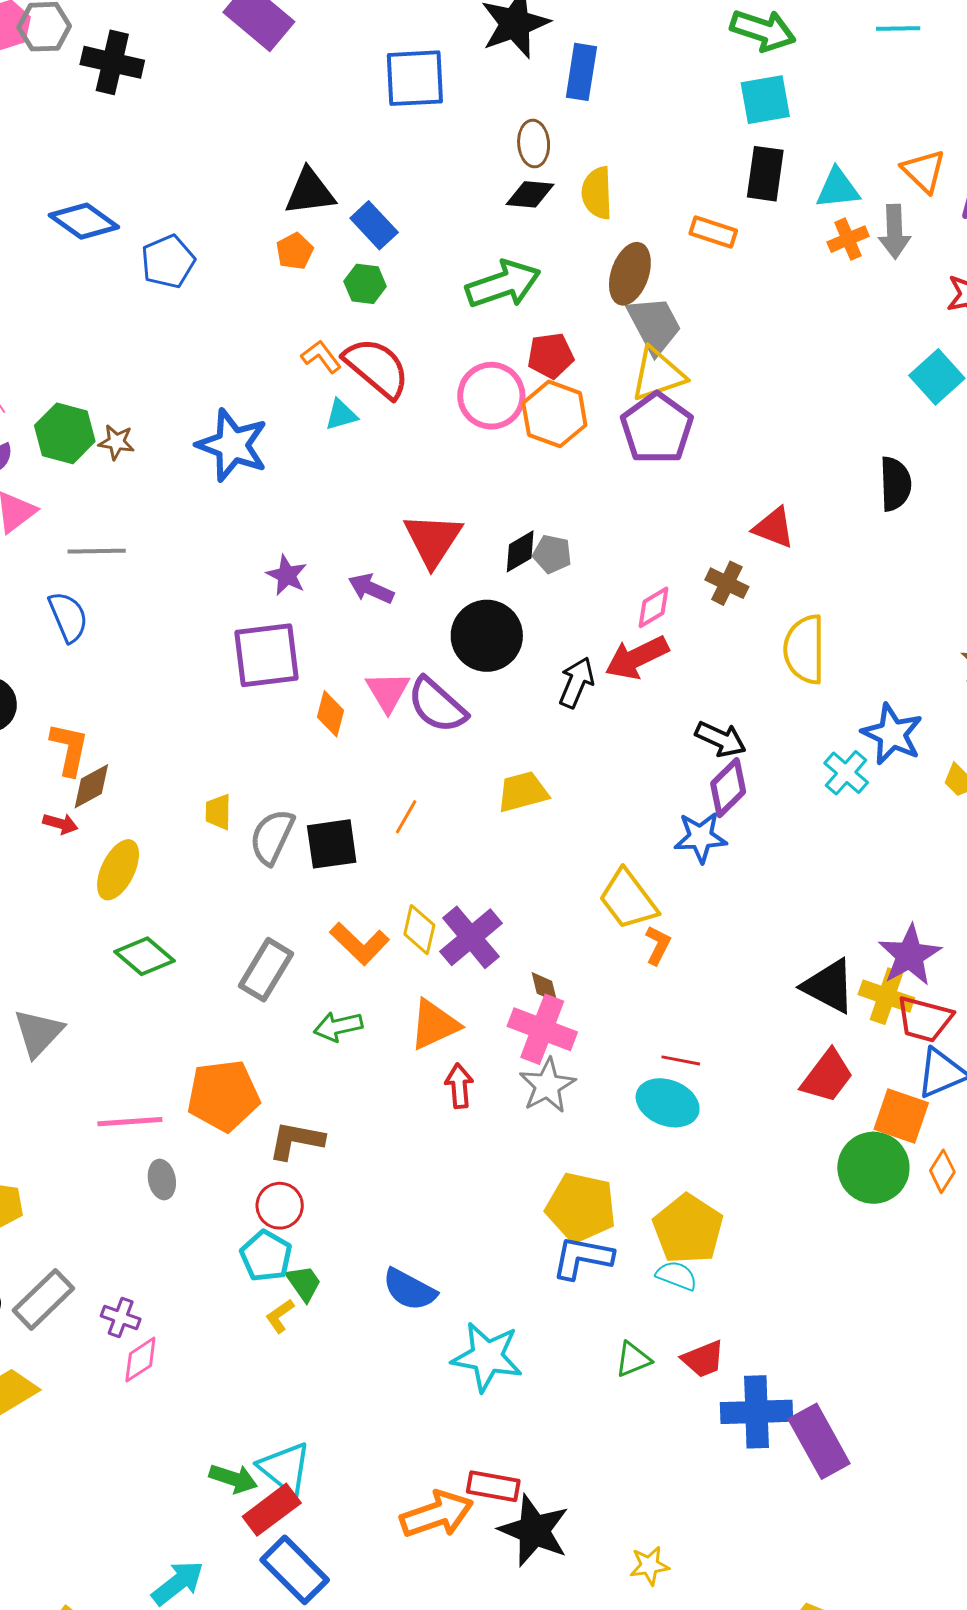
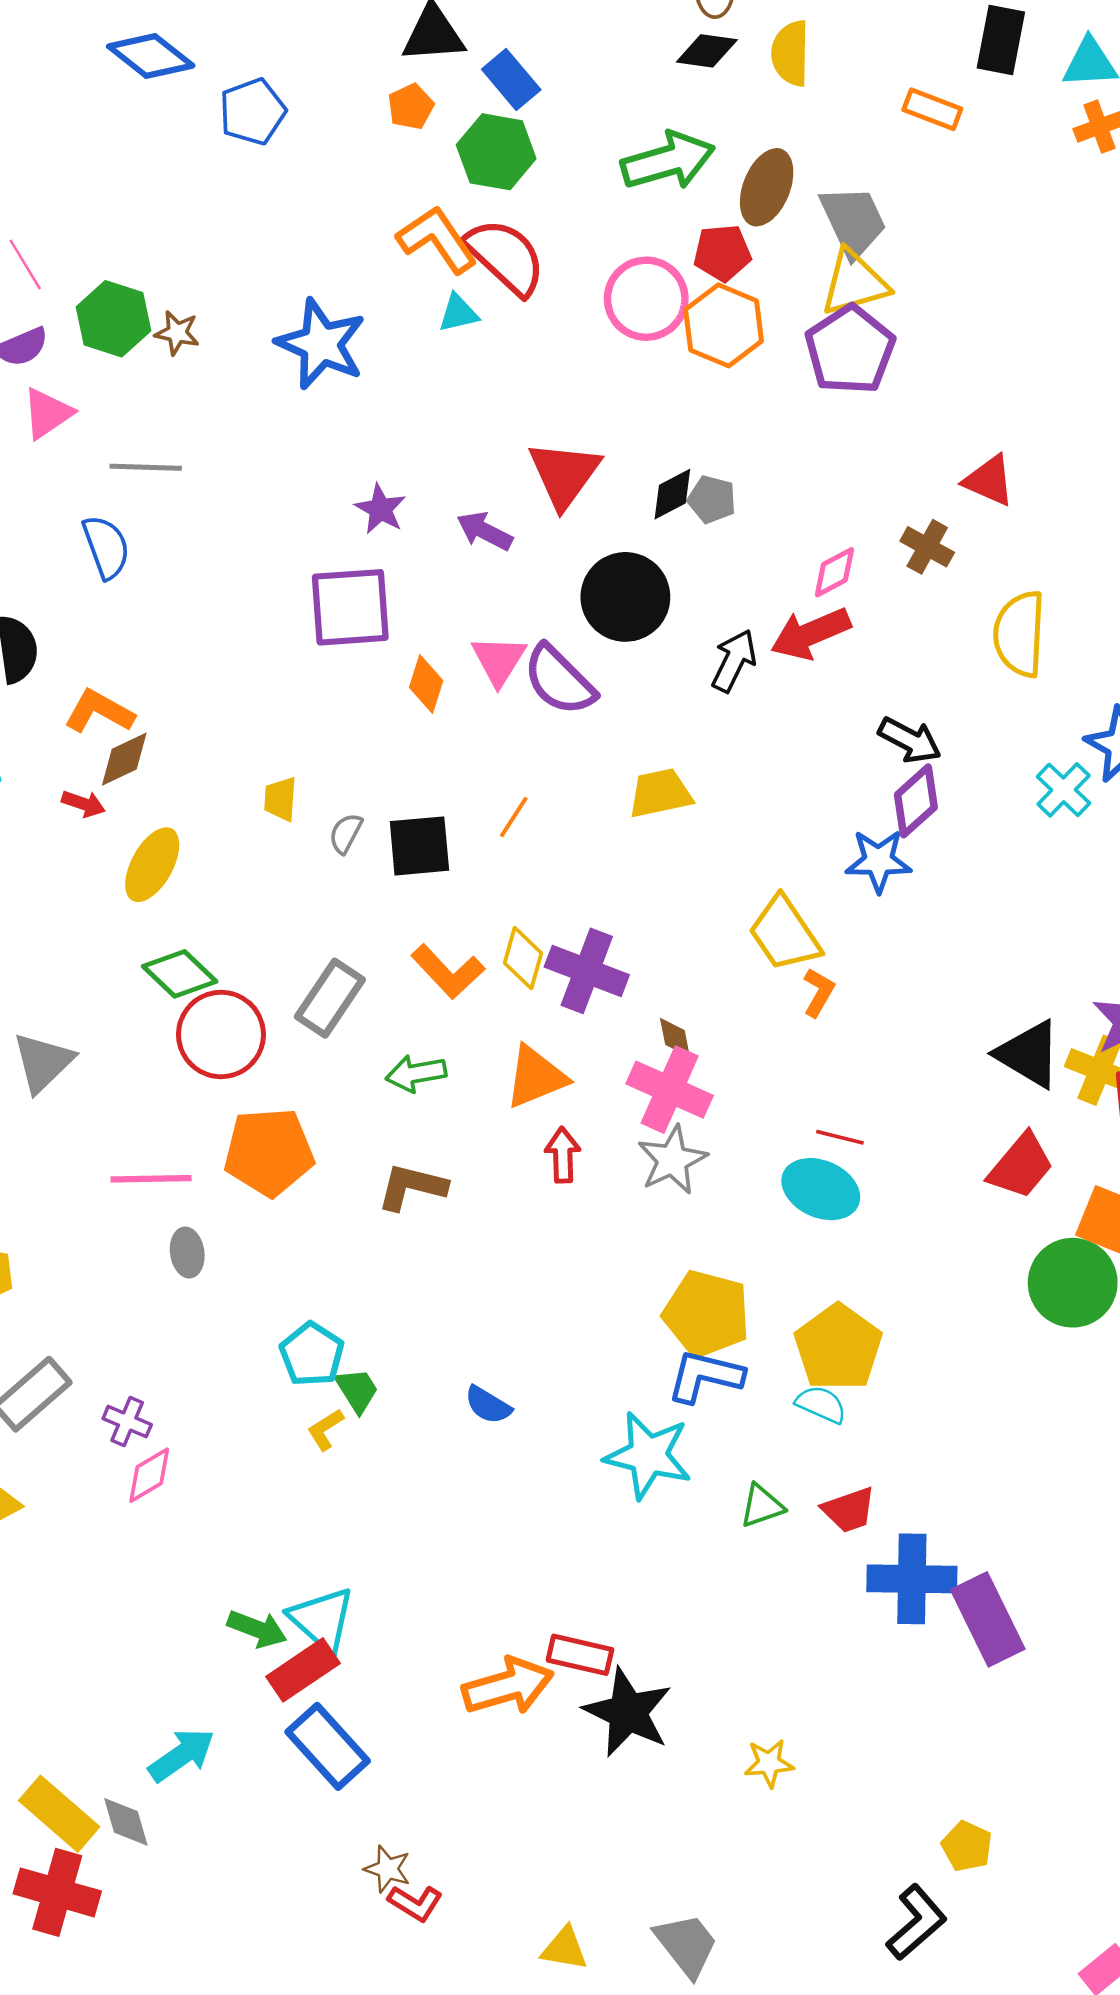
brown ellipse: (630, 274) -> (767, 187), moved
green hexagon: (365, 284) -> (496, 152), size x1.5
orange L-shape: (321, 357) -> (437, 240), size x1.6
orange L-shape: (69, 749) -> (99, 712), turned -76
gray semicircle: (272, 837) -> (346, 833), size x0.6
purple cross: (471, 937) -> (587, 971), turned -32
brown L-shape: (296, 1140) -> (412, 1187), moved
red circle: (280, 1206) -> (221, 1034), moved, size x1.5
blue semicircle: (409, 1290) -> (488, 1405), size x0.7
cyan star: (487, 1357) -> (648, 1455), moved

